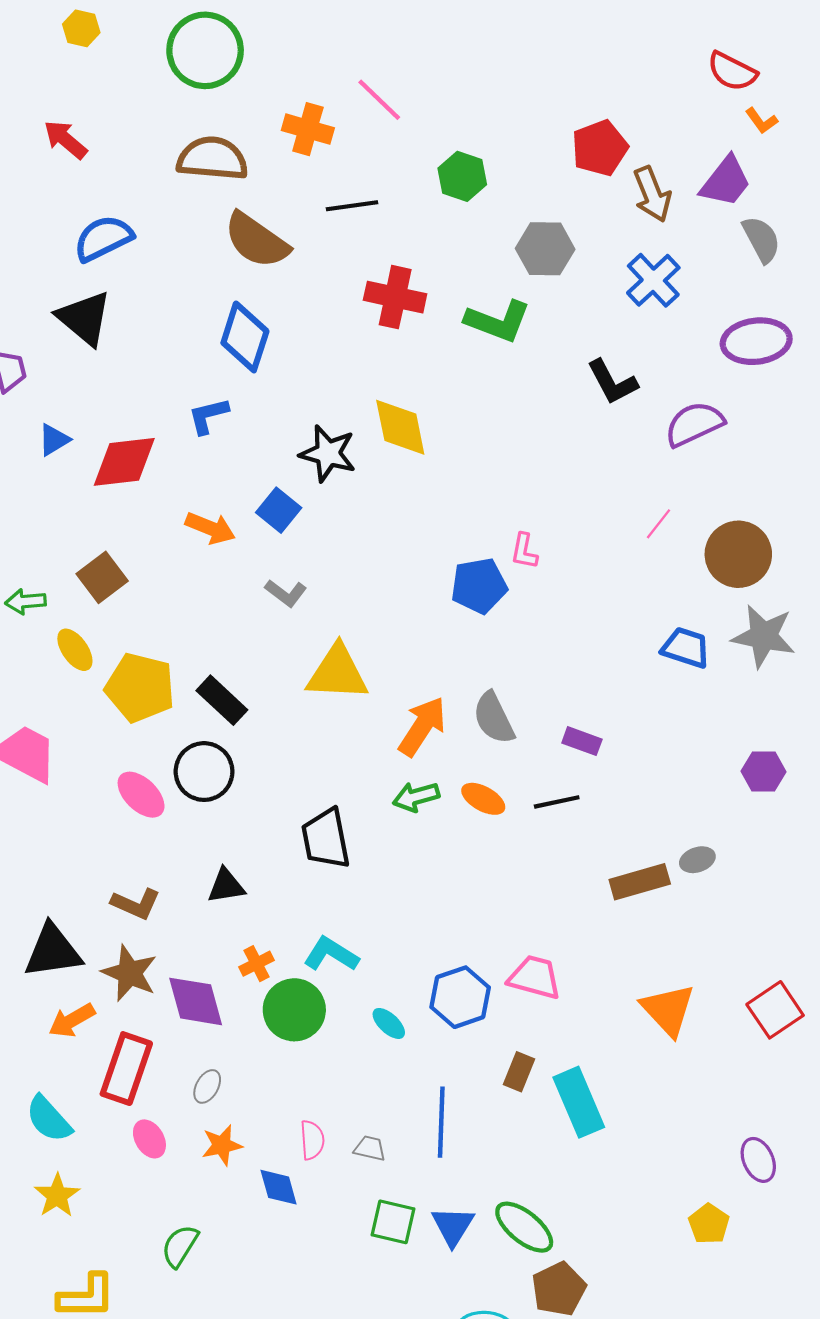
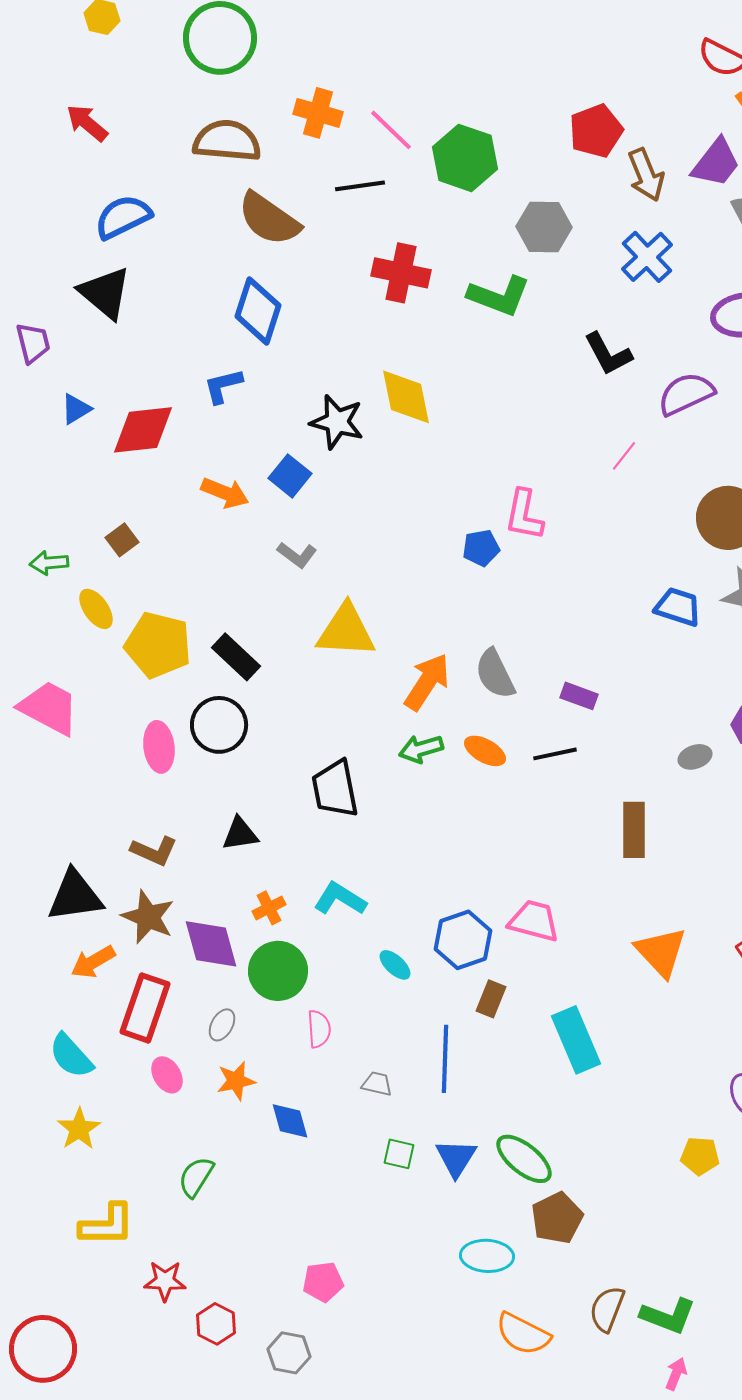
pink line: (379, 100) -> (391, 130), moved
green hexagon: (462, 176) -> (465, 158), size x1.4
pink line: (659, 524) -> (624, 456), moved
pink L-shape: (524, 551) -> (524, 515), size x1.5
brown square: (102, 577) -> (122, 540), size x0.7
blue pentagon: (479, 586) -> (481, 548), size x0.7
pink ellipse: (141, 795) -> (159, 747), turned 39
gray ellipse: (697, 860) -> (695, 757), moved
brown rectangle: (640, 882) -> (634, 830), turned -74
green circle: (294, 1010) -> (278, 971), moved
brown rectangle: (519, 1072) -> (491, 999), moved
pink semicircle: (312, 1140) -> (319, 1029), moved
green square: (393, 1222) -> (399, 1154), size x0.7
yellow pentagon: (709, 1224) -> (700, 1156), turned -30

